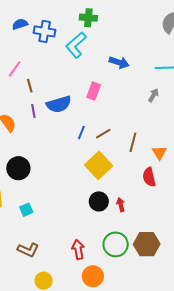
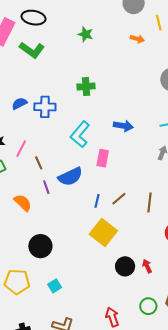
cyan L-shape: (76, 45) -> (80, 134), moved
yellow square: (99, 165) -> (103, 232), moved
green circle: (116, 244) -> (148, 306), size x0.7

